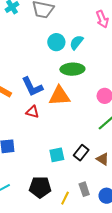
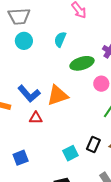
cyan circle: (56, 42) -> (24, 41), moved
green ellipse: (72, 69) -> (82, 63), moved

